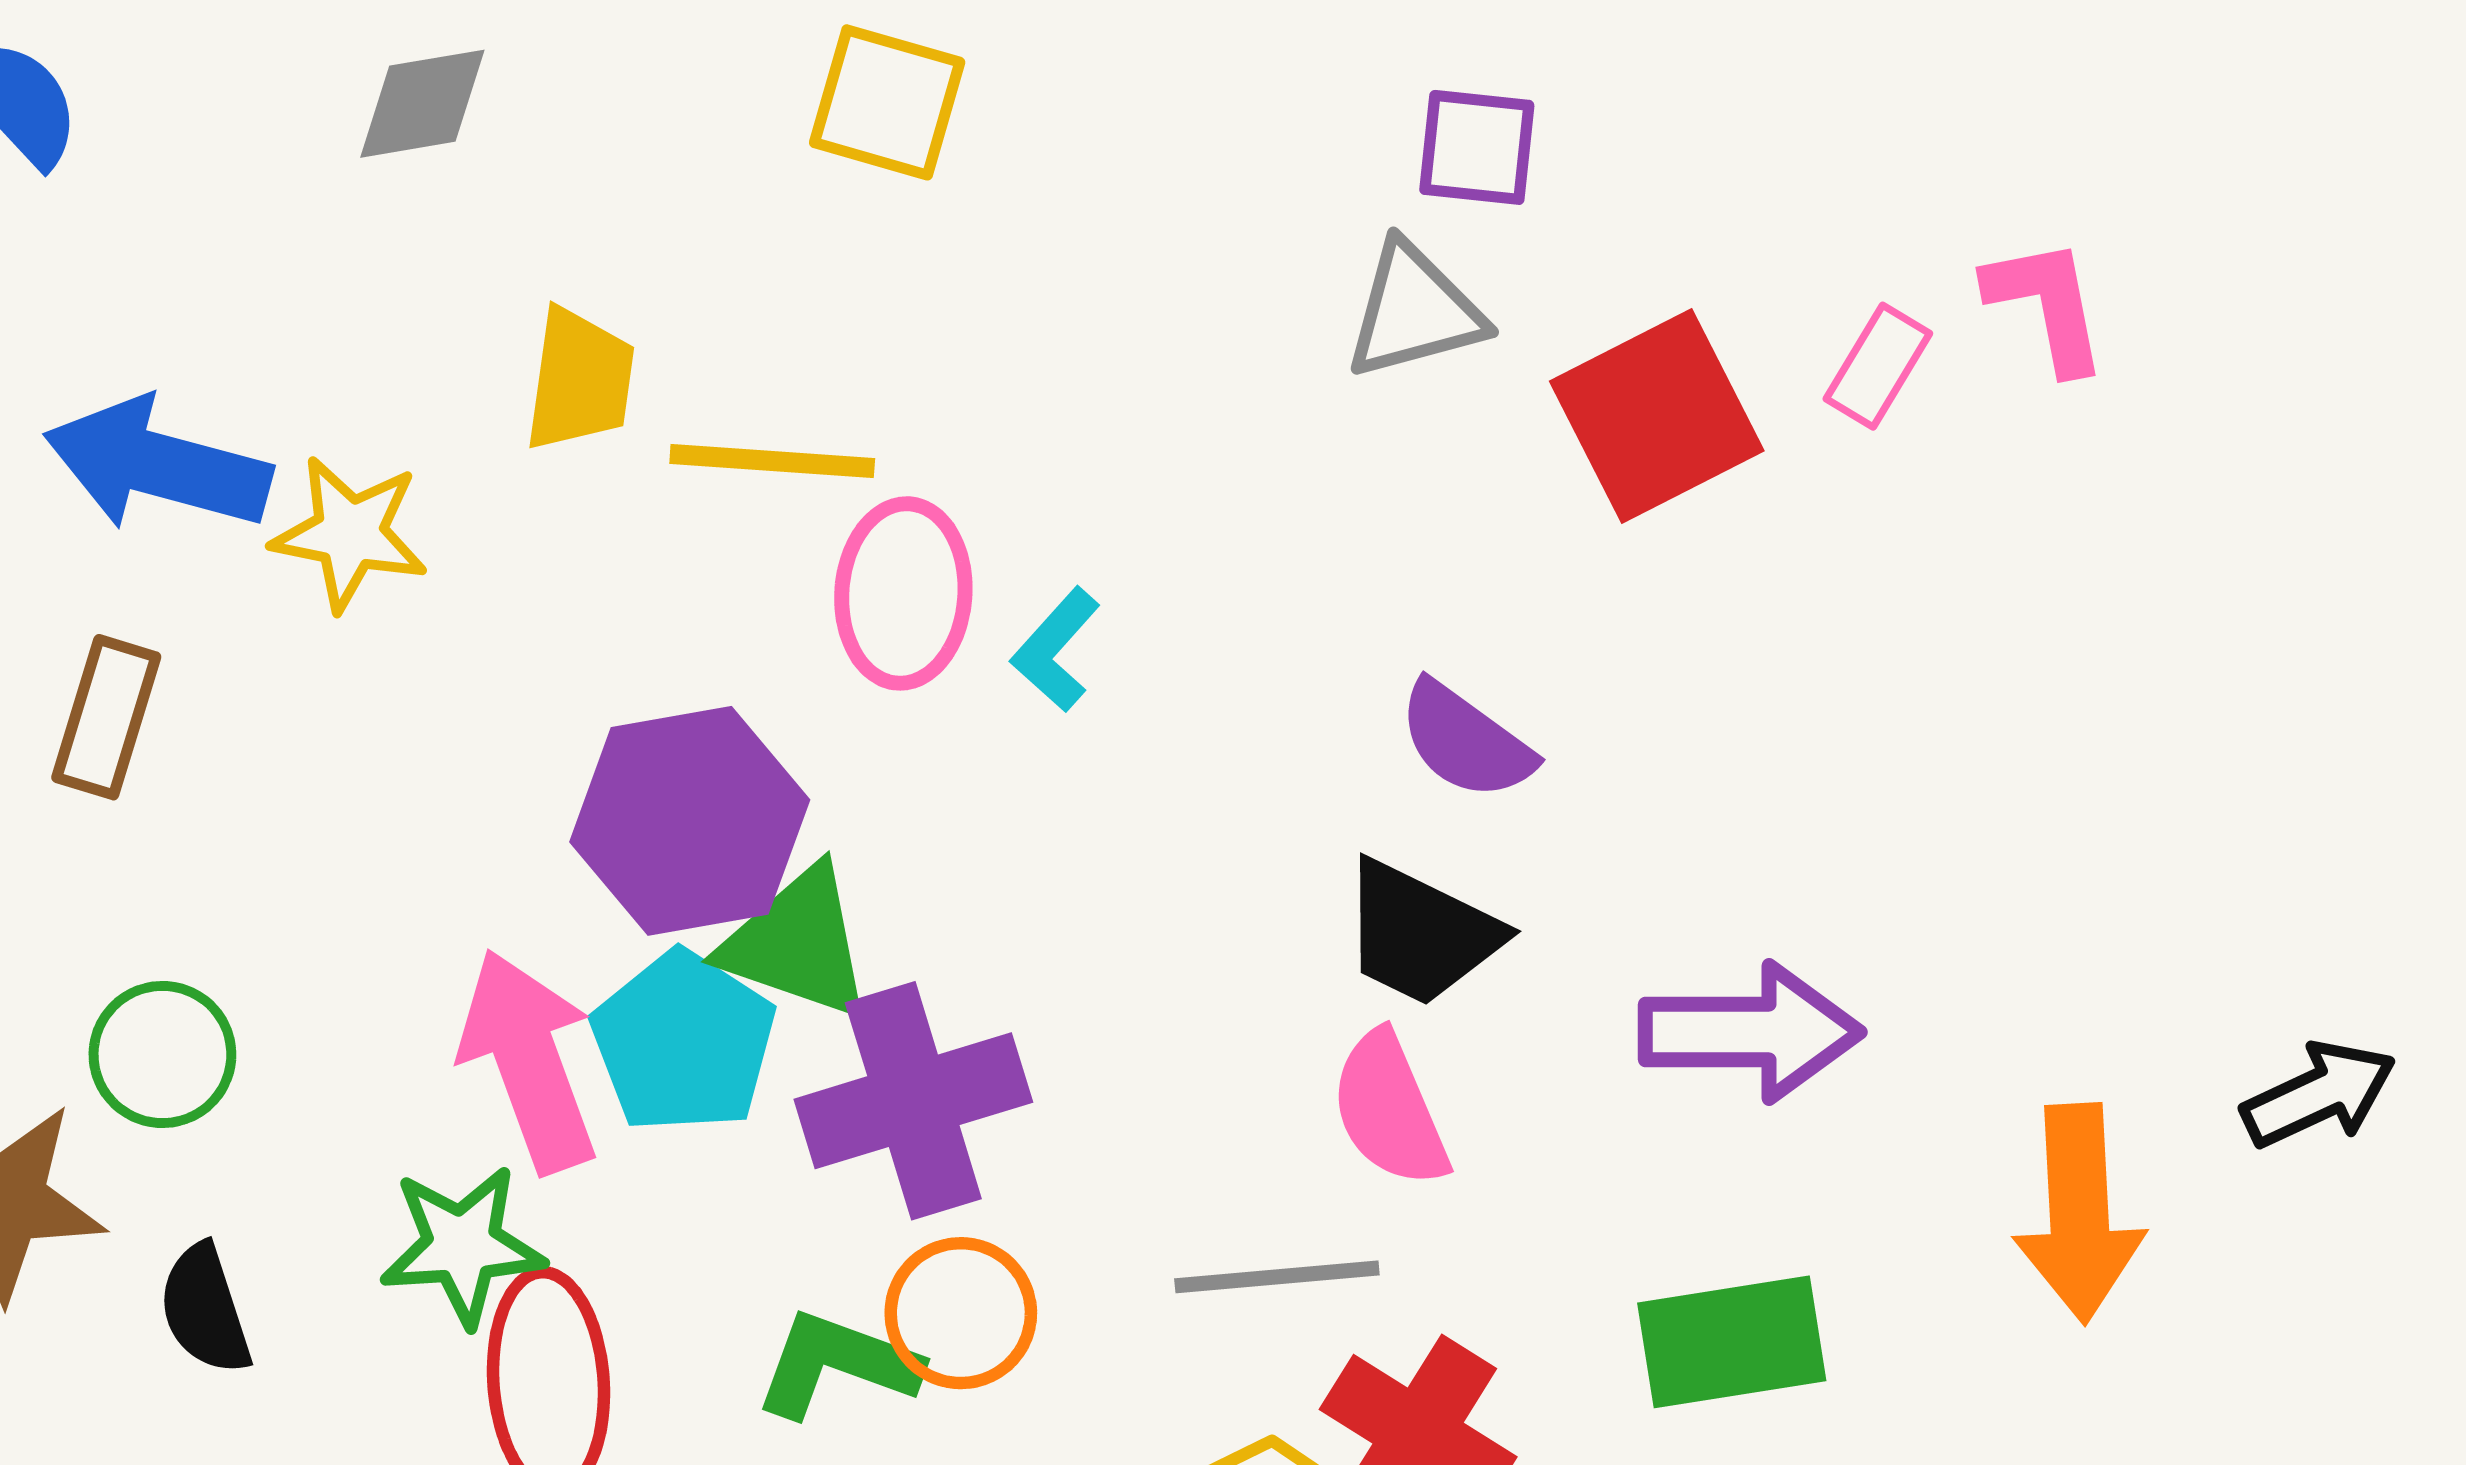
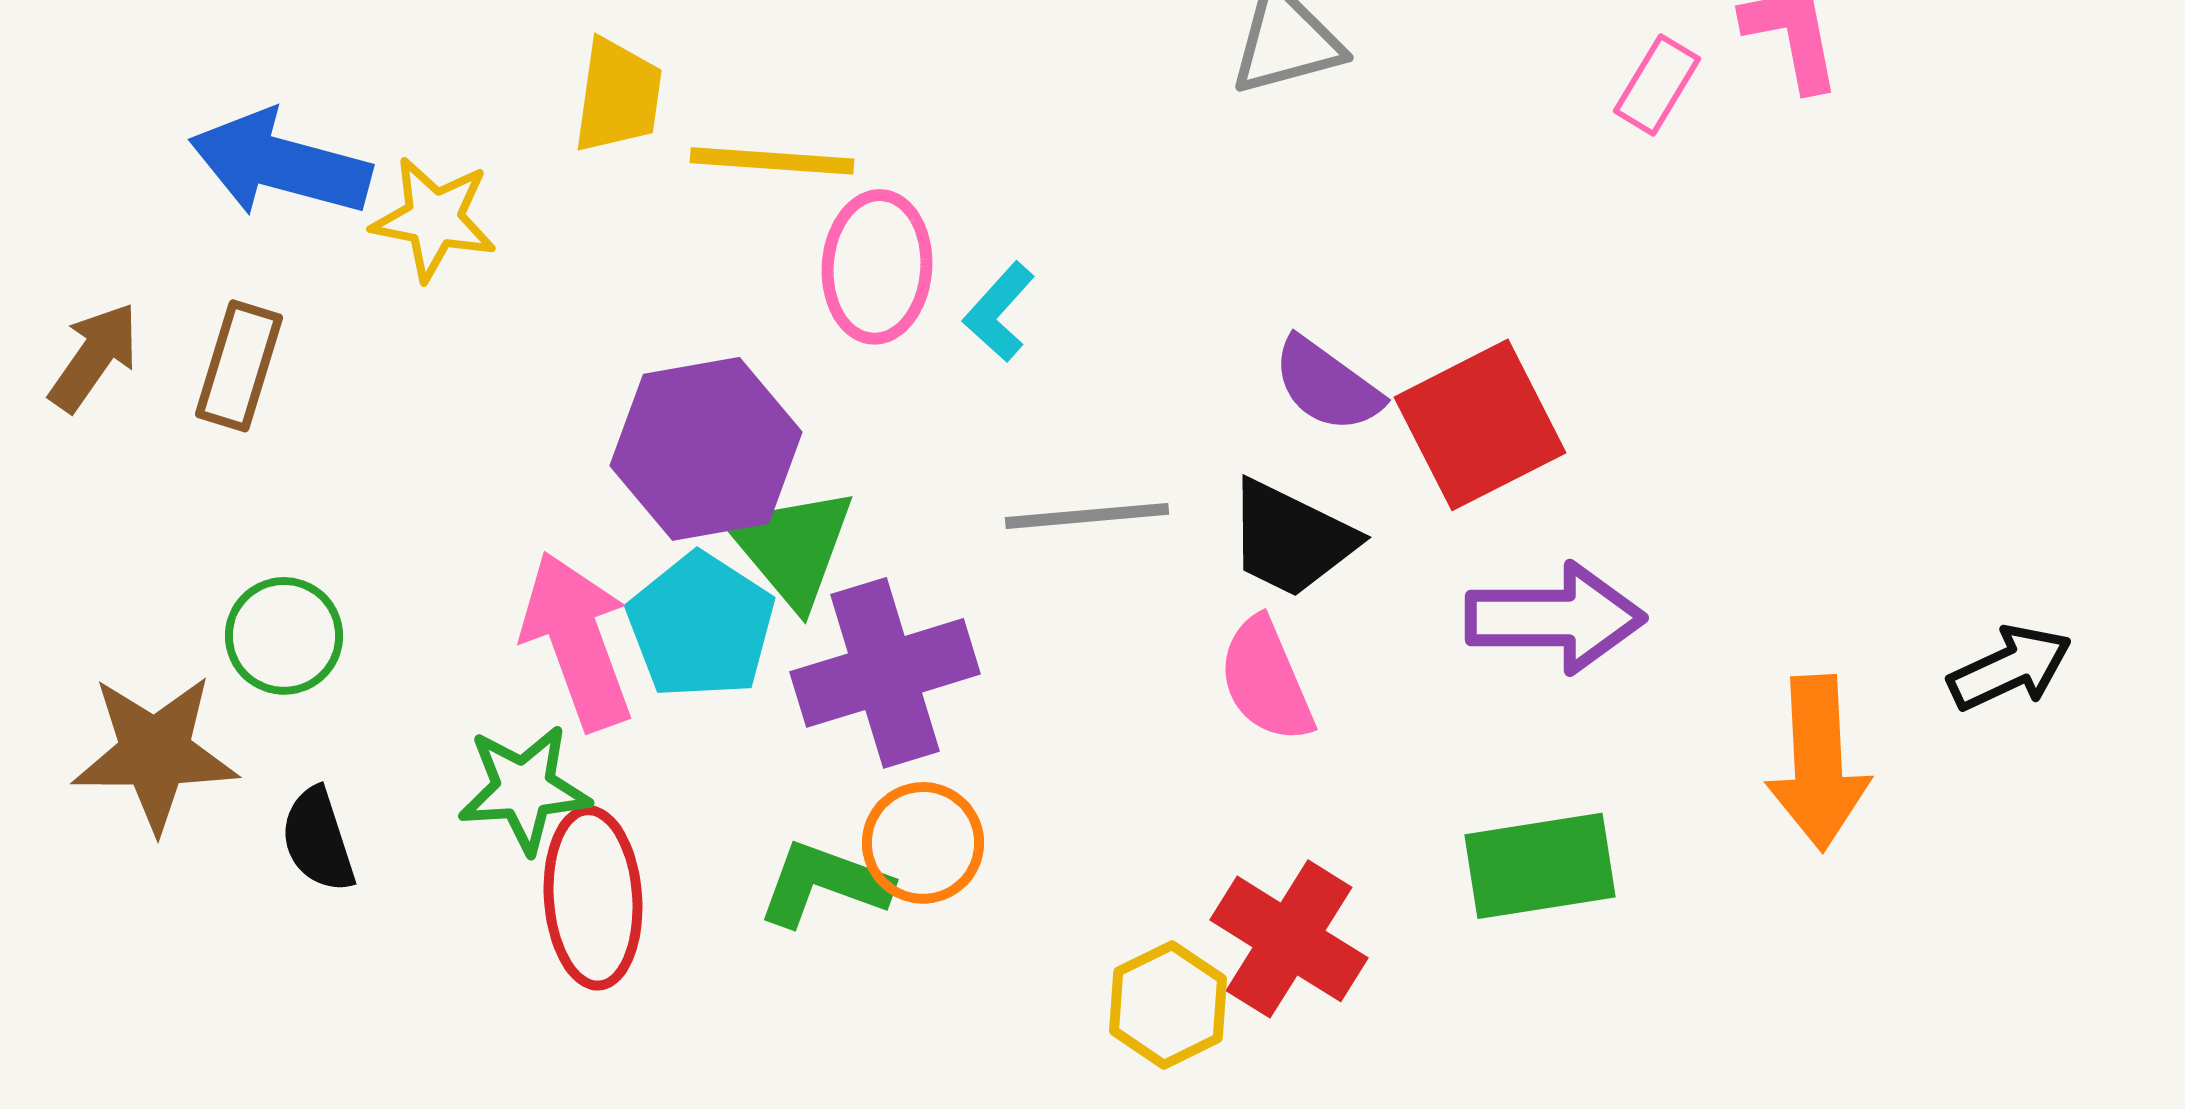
red square: (1657, 416) -> (1480, 425), moved
green triangle: (797, 943) -> (792, 547), turned 31
gray line: (1277, 1277) -> (1087, 516), moved

